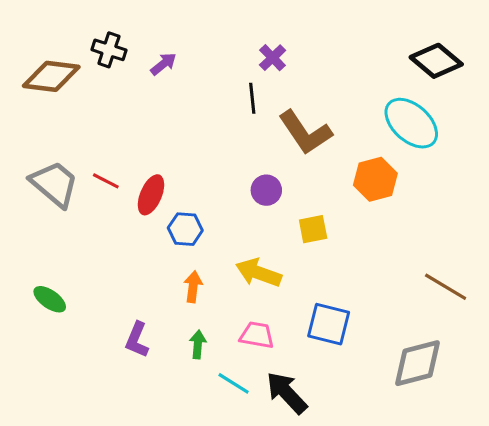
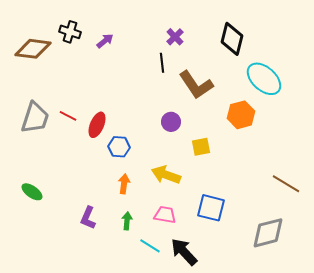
black diamond: (436, 61) -> (232, 39), moved, turned 64
gray trapezoid: (54, 184) -> (35, 118), turned 68

